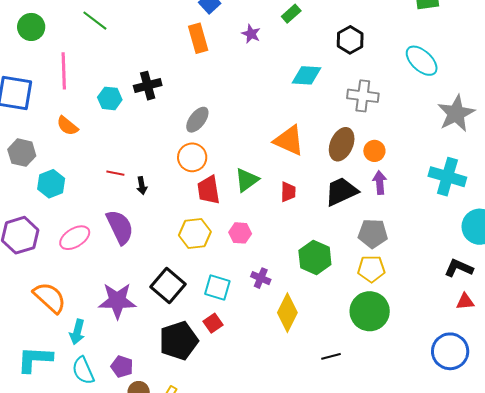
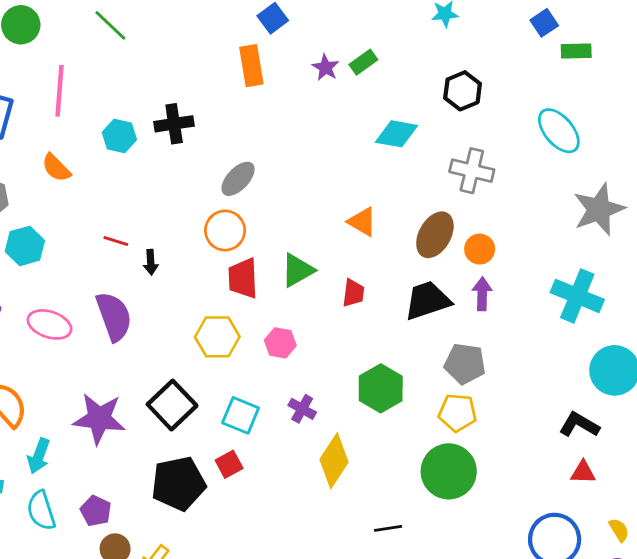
green rectangle: (291, 14) -> (363, 62), moved
orange triangle: (289, 141) -> (362, 222), size x0.7
pink ellipse: (75, 238) -> (49, 324), turned 44

